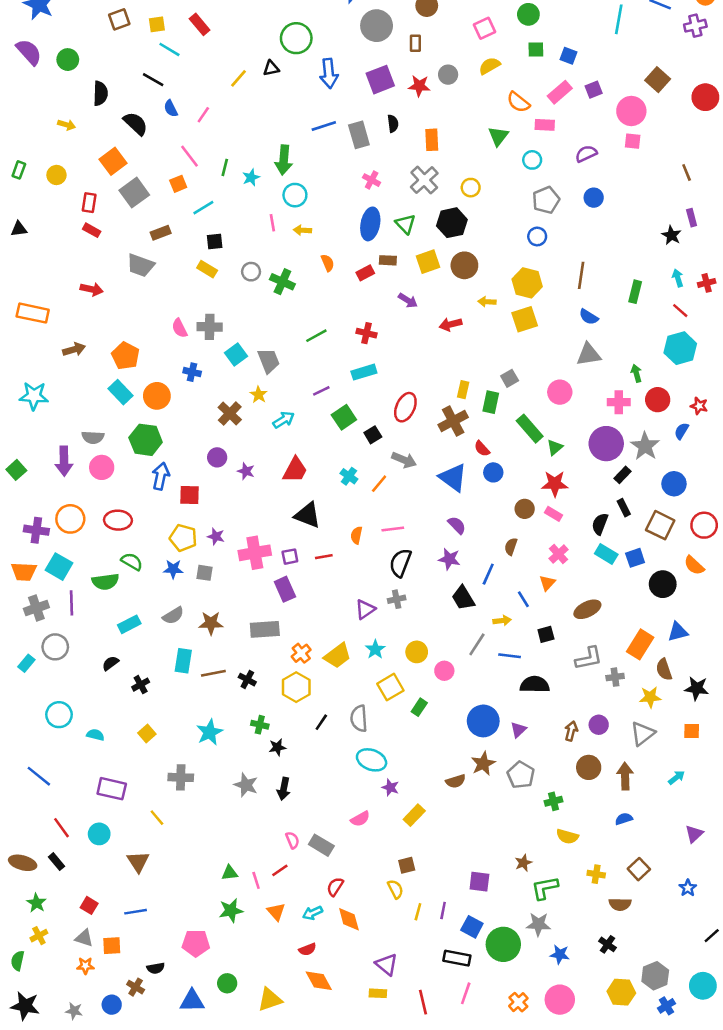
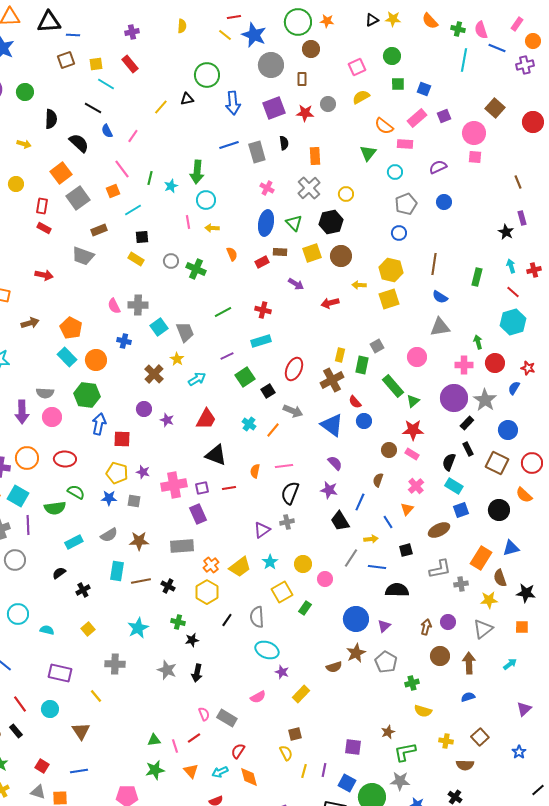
blue square: (635, 558) -> (461, 510), moved

